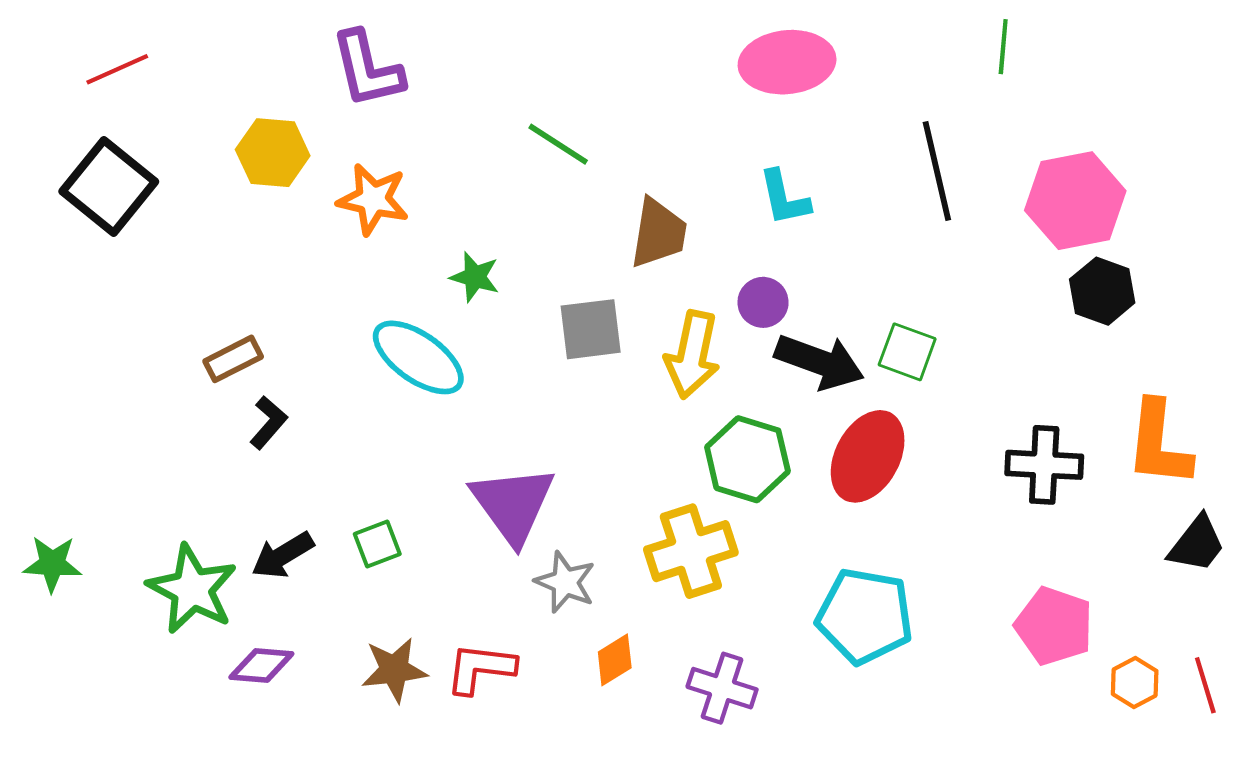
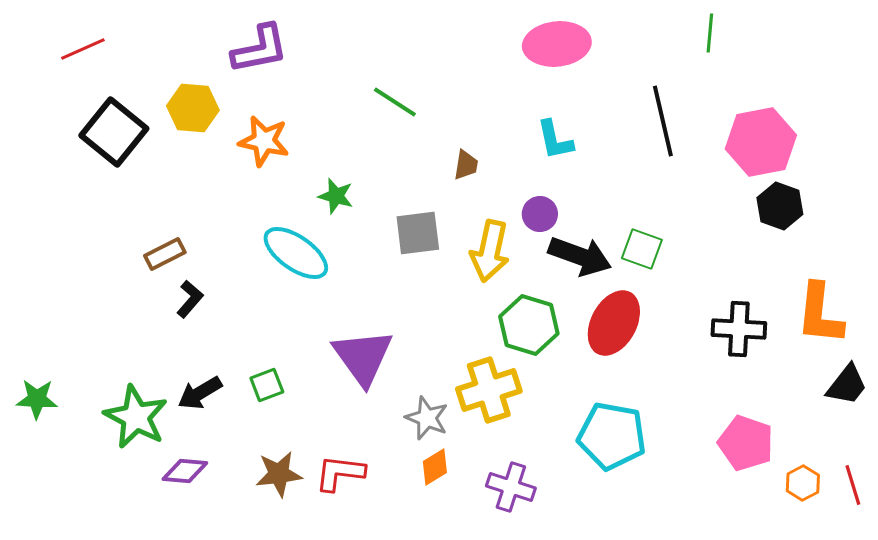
purple L-shape: (367, 69) -> (260, 49), turned -88
black square: (109, 187) -> (114, 132), moved
brown trapezoid: (658, 233) -> (466, 165), size x0.6
gray star: (565, 582) -> (427, 418), moved

